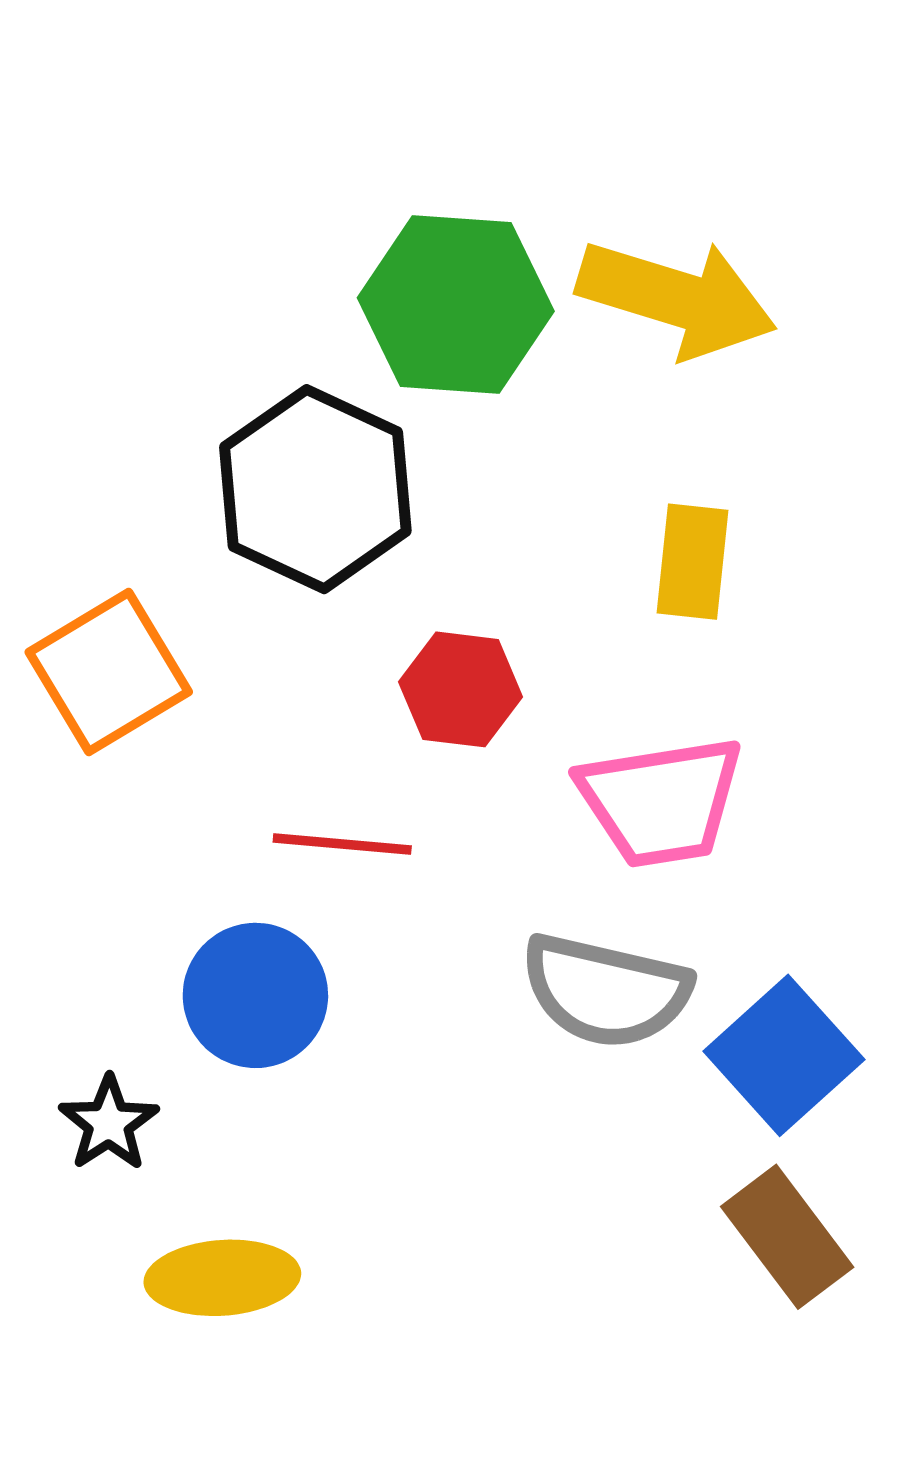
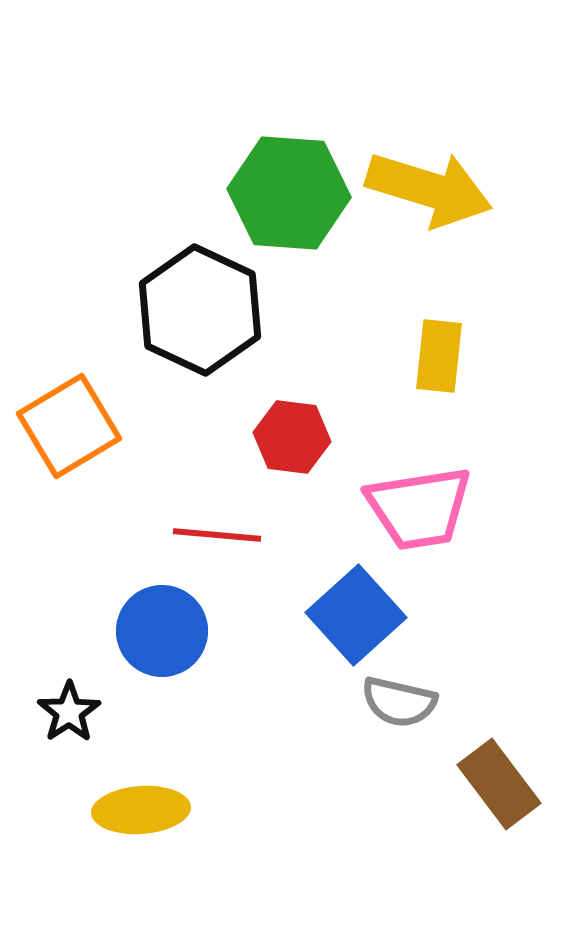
gray semicircle: (606, 991) -> (399, 702), moved, size x0.7
blue square: (784, 1055) -> (356, 615), moved

